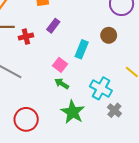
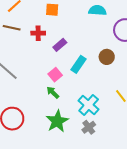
purple rectangle: (53, 26) -> (60, 45), moved
red cross: (26, 37) -> (38, 33), moved
gray cross: (114, 110) -> (89, 127), moved

